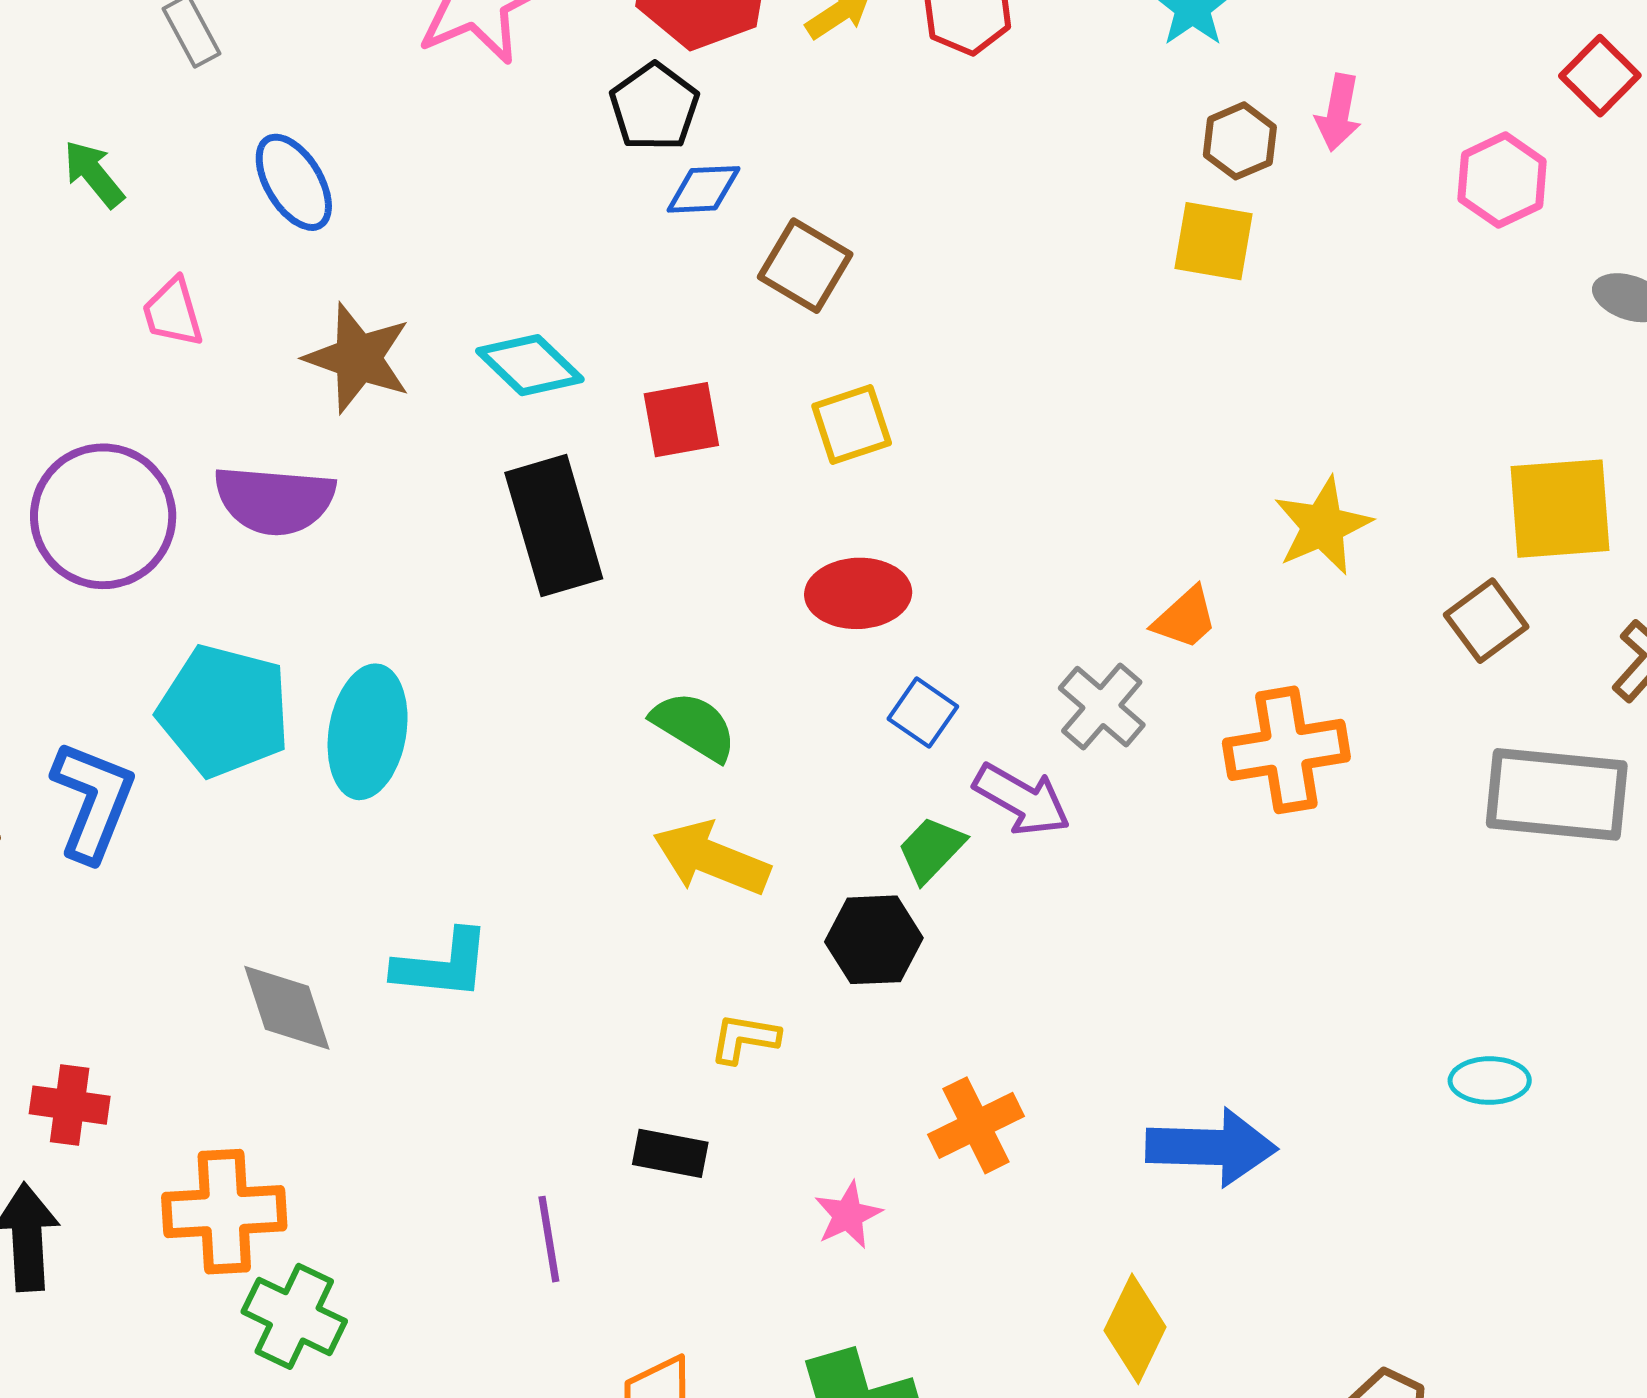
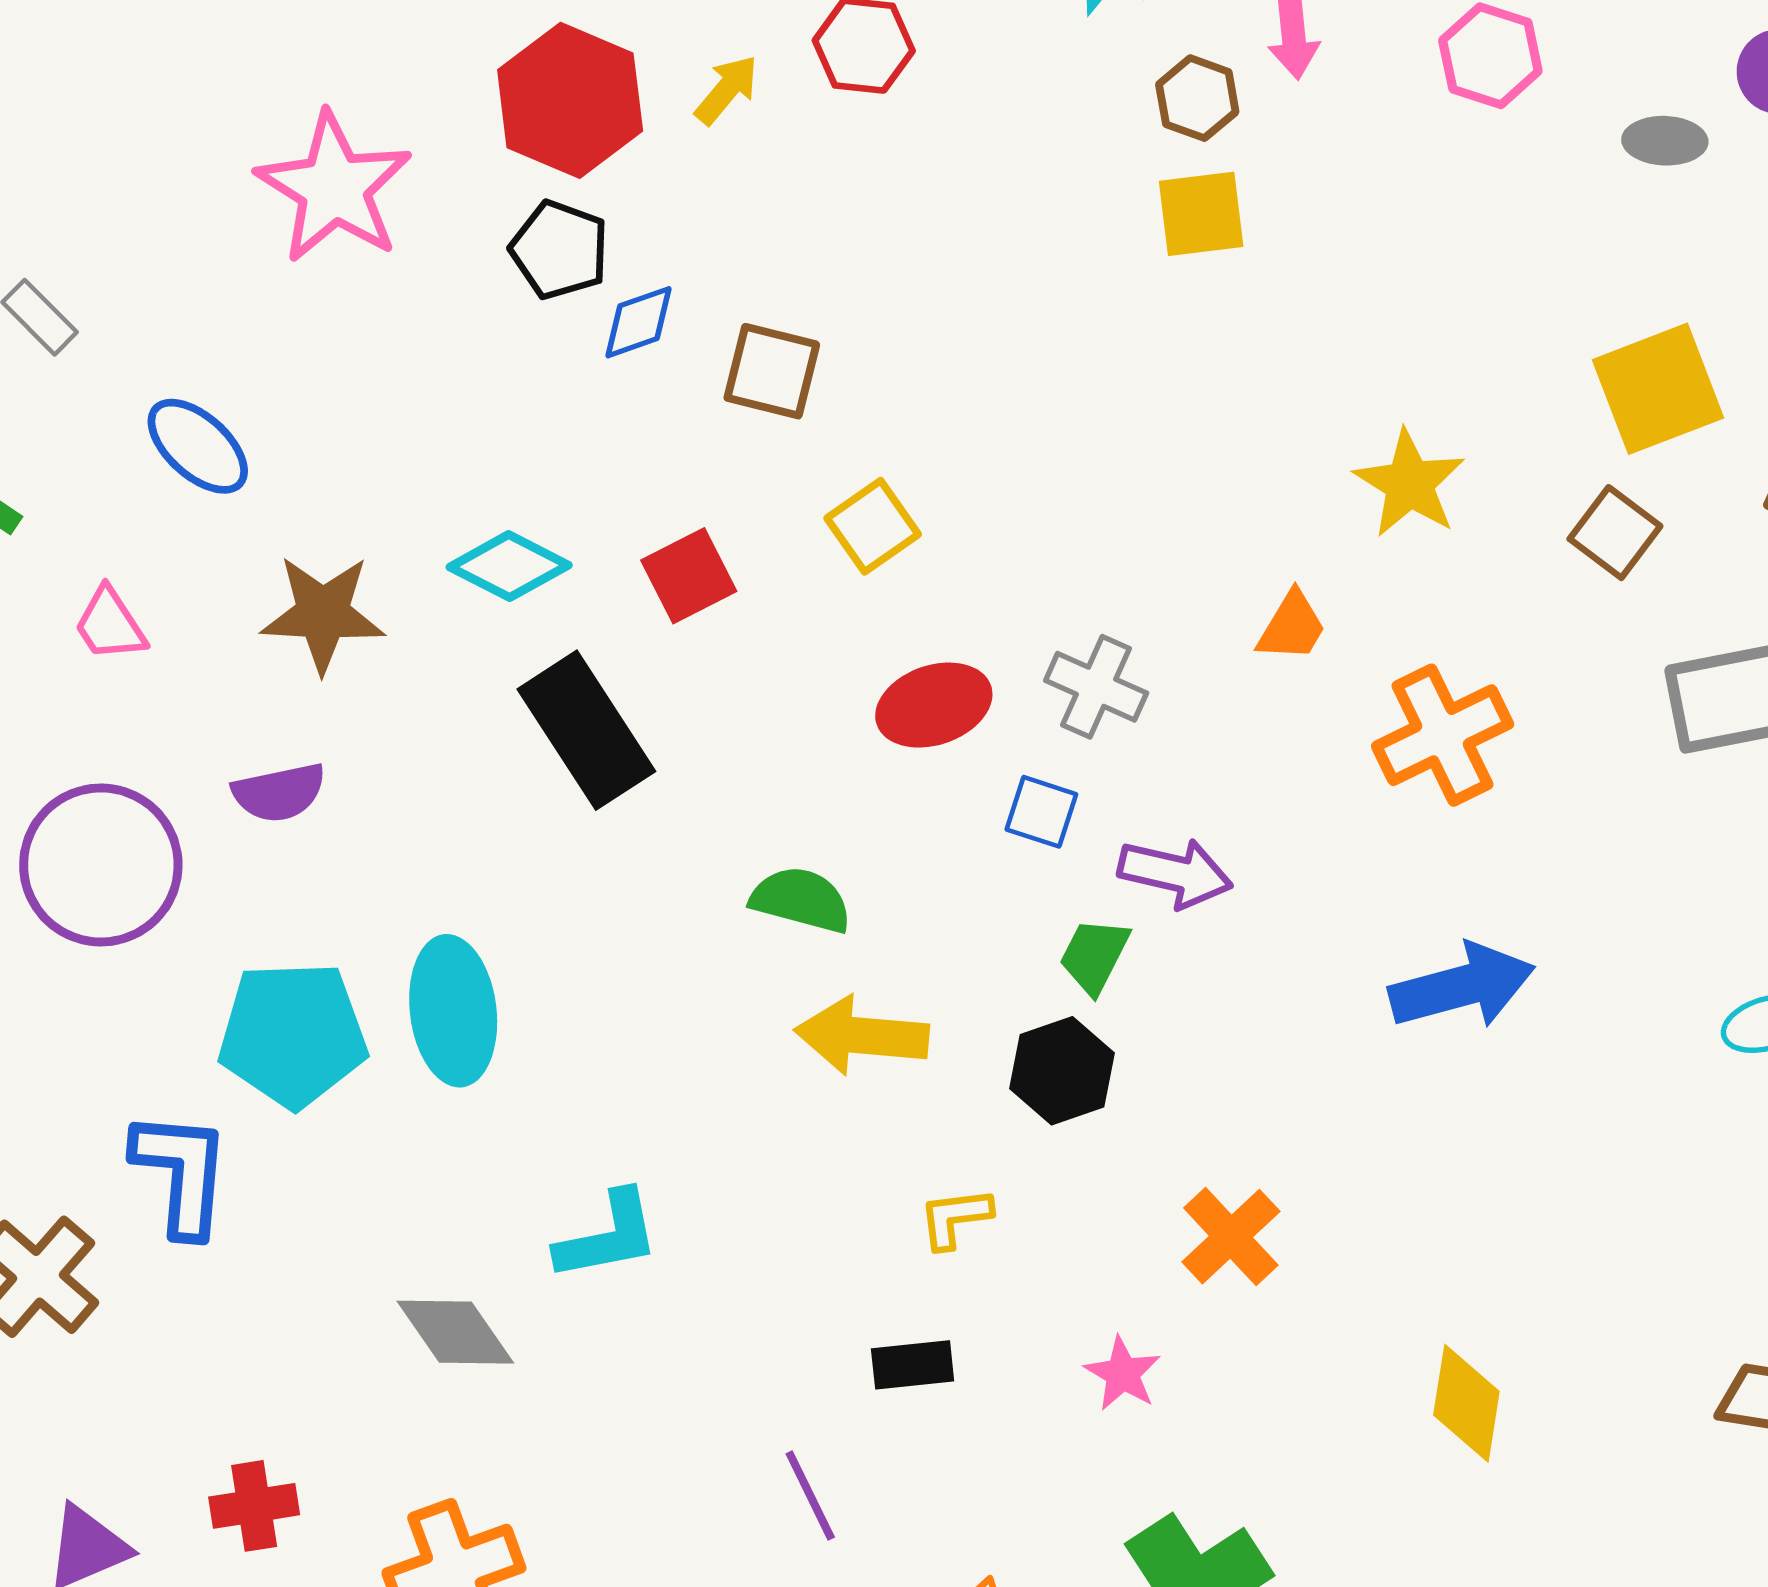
purple semicircle: (275, 500) -> (279, 793), size x0.7
gray cross: (1102, 707) -> (1096, 687), moved
blue arrow: (1211, 1147) -> (1462, 986), moved

